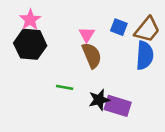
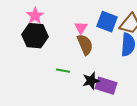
blue square: (119, 27) -> (107, 22), size x1.5

